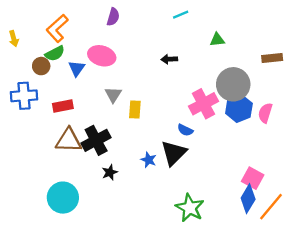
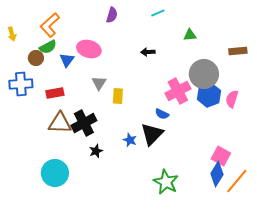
purple semicircle: (113, 17) -> (112, 15), moved

